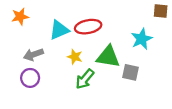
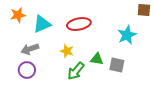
cyan triangle: (59, 30) -> (42, 24), moved
green triangle: (108, 57) -> (97, 59), moved, size x0.6

